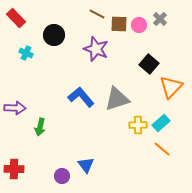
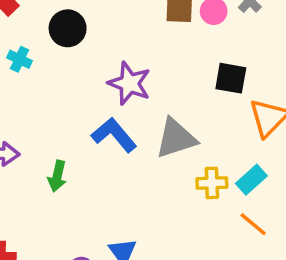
purple star: (96, 49) -> (129, 83), moved
black square: (149, 64) -> (231, 78), turned -30
green arrow: (40, 127) -> (57, 176), moved

